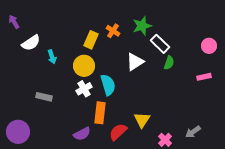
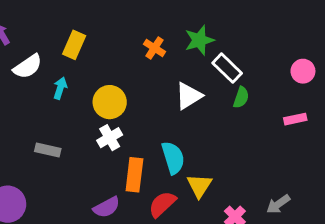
yellow rectangle: (91, 40) -> (74, 45), moved
cyan arrow: (52, 57) -> (60, 88), turned -144
cyan semicircle: (108, 85) -> (173, 158), moved

